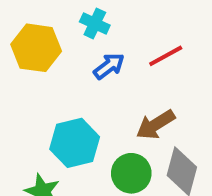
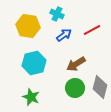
brown arrow: (156, 125) -> (76, 64), moved
cyan hexagon: (75, 143) -> (34, 63), moved

